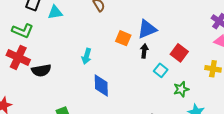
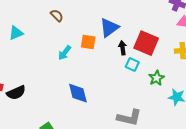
black arrow: (144, 51) -> (123, 48), moved
red square: (179, 53) -> (146, 43), size x1.4
cyan arrow: (87, 56) -> (65, 53), moved, turned 35

